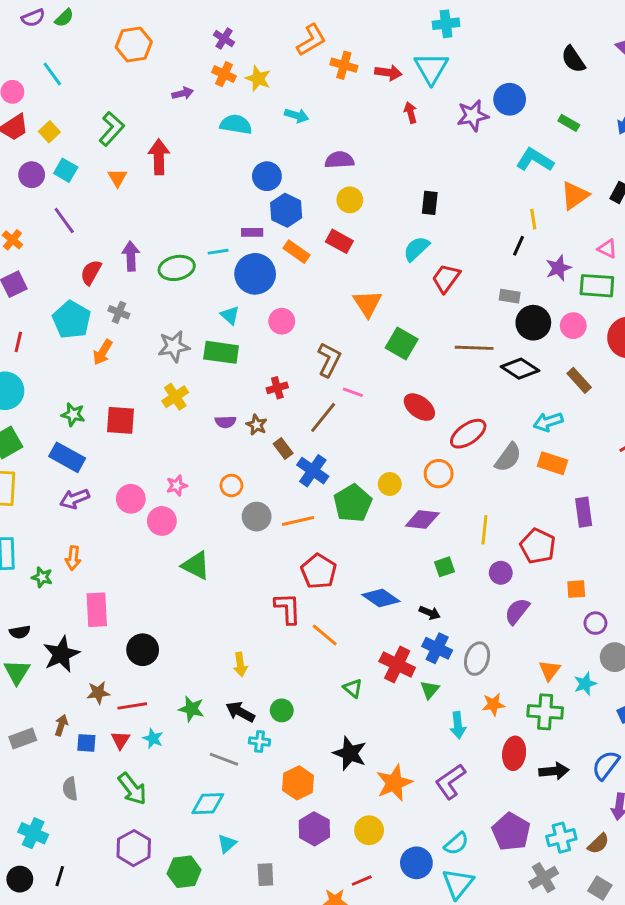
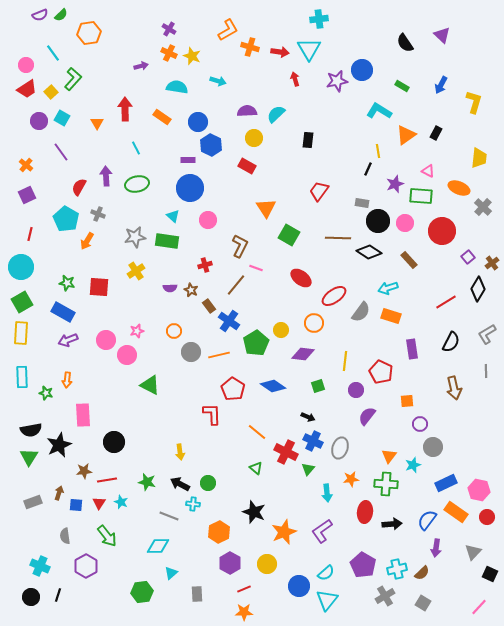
orange hexagon: (134, 44) -> (89, 33), moved
green L-shape: (112, 129) -> (73, 79), moved
cyan semicircle: (416, 249) -> (276, 114), moved
cyan line: (218, 252) -> (136, 148), moved, turned 72
orange rectangle: (297, 252) -> (162, 117), moved
blue diamond: (381, 598) -> (273, 386), moved
black semicircle: (20, 632) -> (31, 430), size x1.5
orange line: (325, 635) -> (257, 432), moved
purple hexagon: (134, 848) -> (86, 566), moved
red line: (362, 881) -> (244, 589), moved

